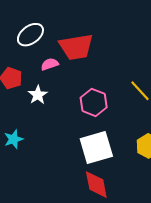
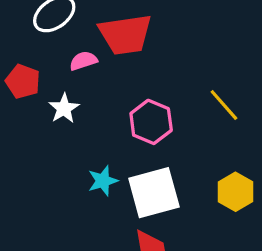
cyan star: (14, 139) -> (103, 181), moved

